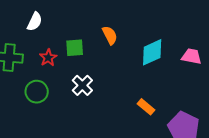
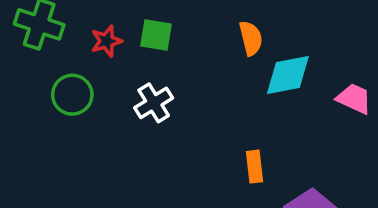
orange semicircle: (110, 35) -> (251, 38), moved
orange rectangle: (146, 107) -> (255, 167), turned 30

